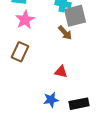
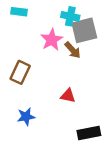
pink star: (25, 20) -> (52, 40), moved
blue star: (51, 100) -> (26, 117), moved

